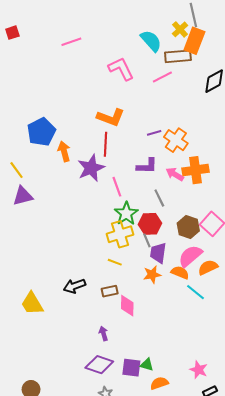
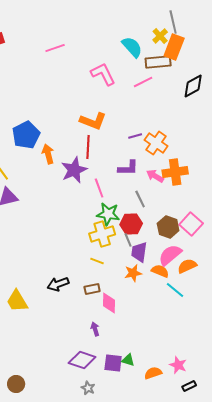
green star: (126, 214) -> (108, 214), turned -30
purple arrow: (103, 334) -> (95, 329), moved
orange semicircle: (159, 383) -> (153, 373), moved

